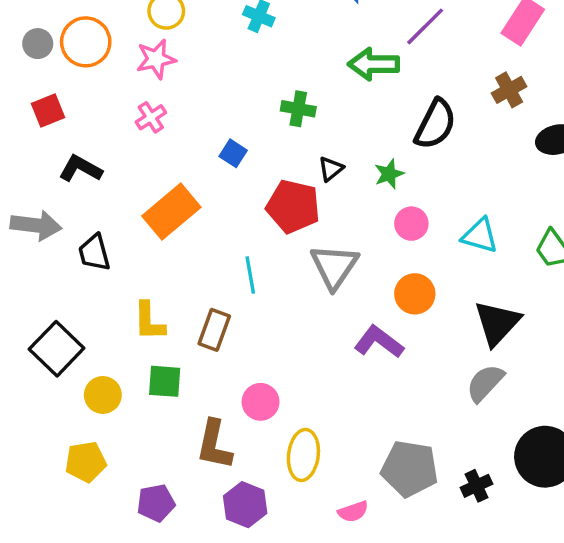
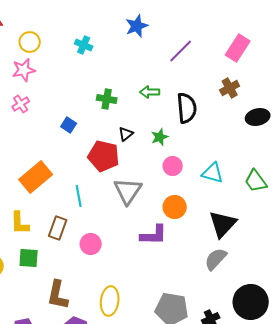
green arrow: (374, 64) -> (150, 92), moved, size x0.7
black semicircle: (435, 124) -> (187, 108), turned -32
orange rectangle: (171, 212) -> (36, 177), moved
purple L-shape: (379, 342) -> (154, 235), turned 144
pink circle: (261, 402) -> (91, 244), moved

